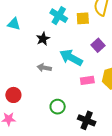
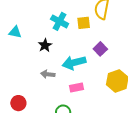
cyan arrow: (71, 57) -> (74, 63), turned -40
pink rectangle: (87, 80) -> (77, 87), moved

